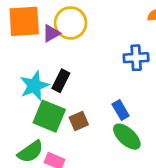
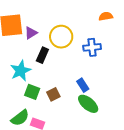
yellow circle: (71, 23) -> (61, 37), moved
black rectangle: (61, 81) -> (42, 55), moved
green square: (49, 116) -> (32, 92), size x0.7

